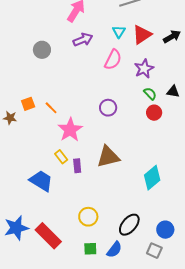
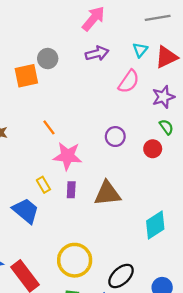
orange square: (28, 104) -> (26, 76), moved, size x1.5
red circle: (154, 113) -> (153, 149), moved
pink star: (70, 130) -> (68, 156), turned 30
yellow rectangle: (61, 157) -> (43, 185), moved
purple rectangle: (77, 166) -> (71, 190), moved
yellow circle: (88, 217) -> (75, 260), size x1.5

